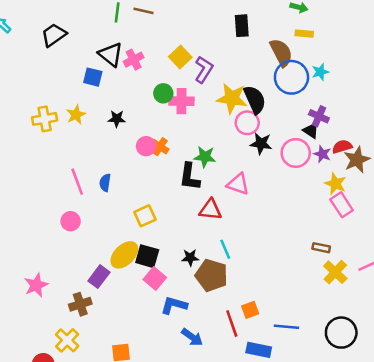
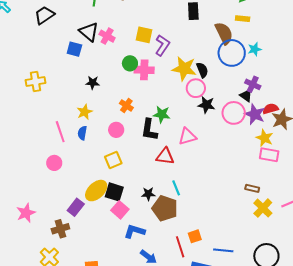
yellow square: (180, 57) -> (144, 35), turned -36
pink cross: (134, 60) -> (107, 36), turned -35
black semicircle: (255, 100) -> (202, 70), size x0.7
yellow star: (76, 115) -> (85, 112), moved
pink circle: (146, 146) -> (116, 130), moved
purple star: (322, 154) -> (255, 114), size x1.5
pink triangle: (238, 184) -> (187, 136), turned -36
pink rectangle: (342, 205) -> (269, 155), turned -48

